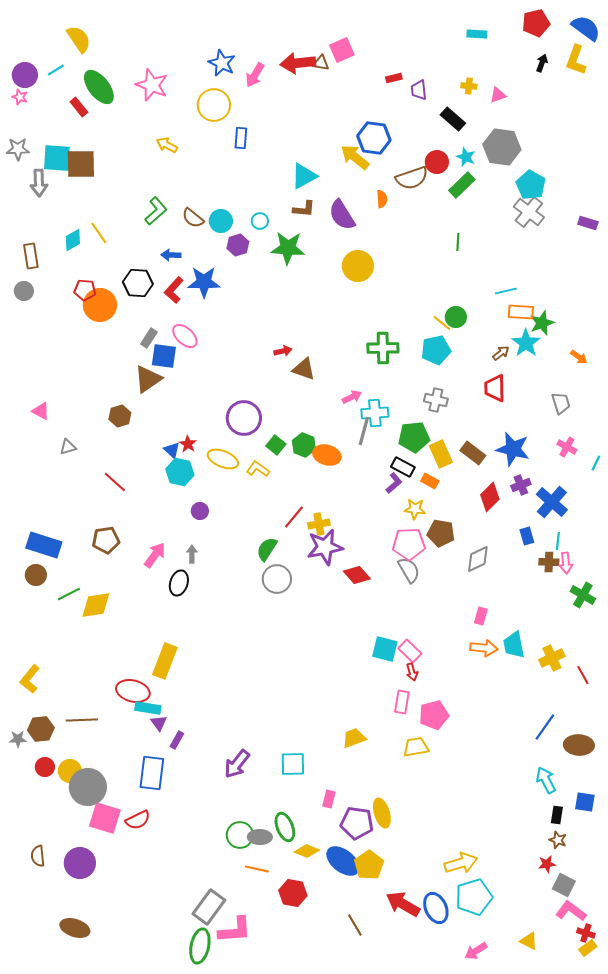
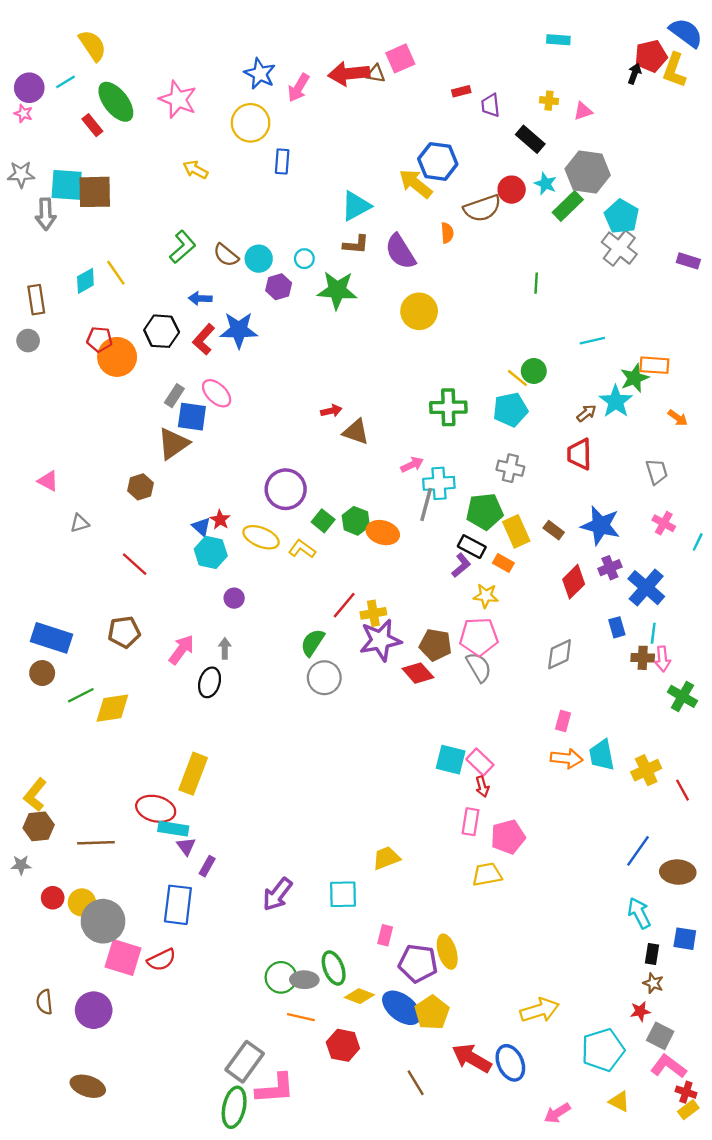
red pentagon: (536, 23) -> (651, 56), moved
green rectangle: (462, 185) -> (568, 206), moved
orange rectangle: (521, 312) -> (654, 365), moved
brown rectangle: (473, 453) -> (554, 530), size x0.7
brown pentagon: (441, 533) -> (435, 645), moved
brown hexagon: (41, 729) -> (39, 826), moved
yellow trapezoid: (354, 738) -> (386, 858), moved
cyan pentagon: (474, 897) -> (603, 1050), moved

